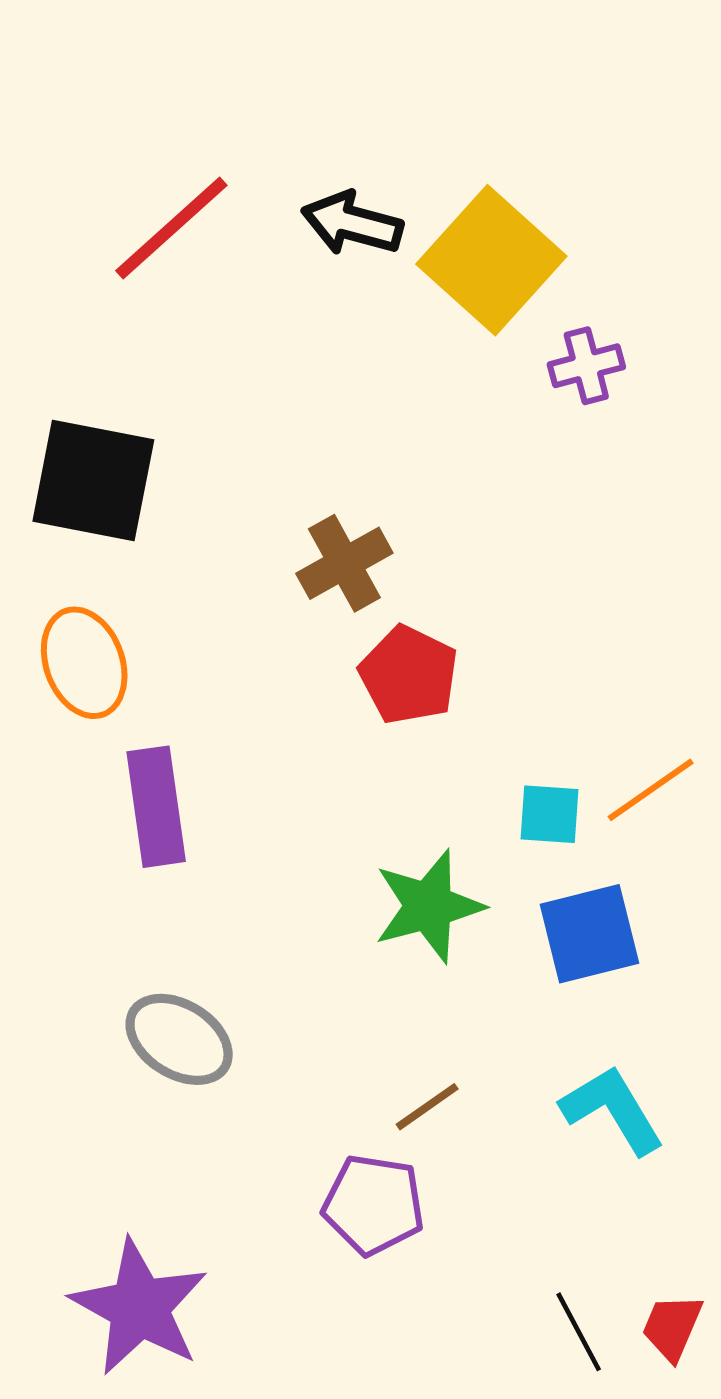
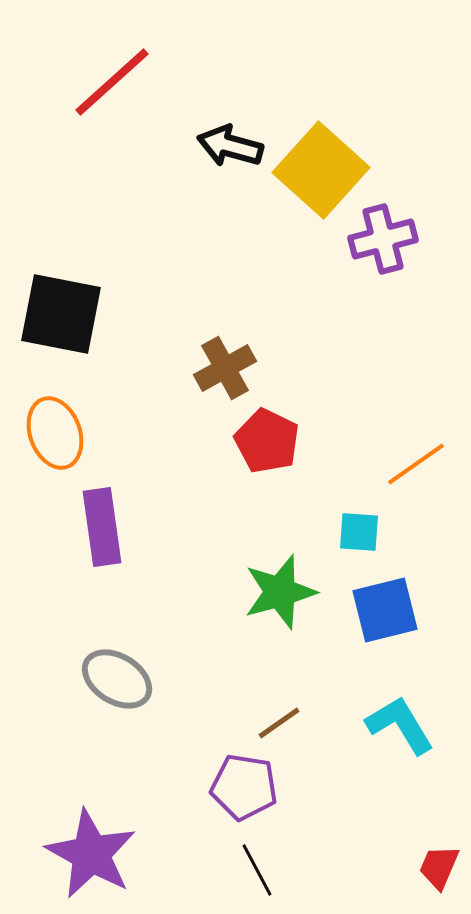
red line: (171, 228) -> (112, 82), moved
purple cross: (586, 366) -> (383, 239), size x1.4
orange line: (651, 790) -> (416, 464), moved
black line: (579, 1332) -> (257, 870), moved

